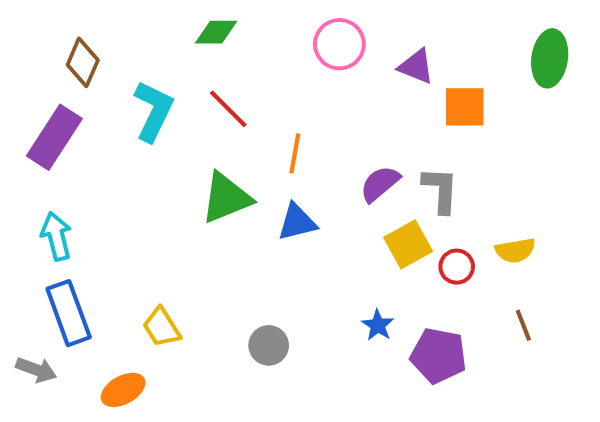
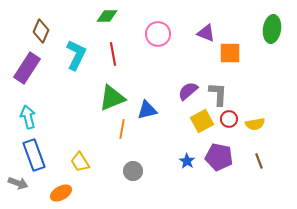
pink circle: (339, 44) -> (158, 34), moved
red line: (228, 109) -> (113, 54), turned 35
orange line: (295, 153) -> (122, 129), moved
red circle: (457, 267) -> (229, 119), moved
purple pentagon: (438, 356) -> (219, 157), moved

